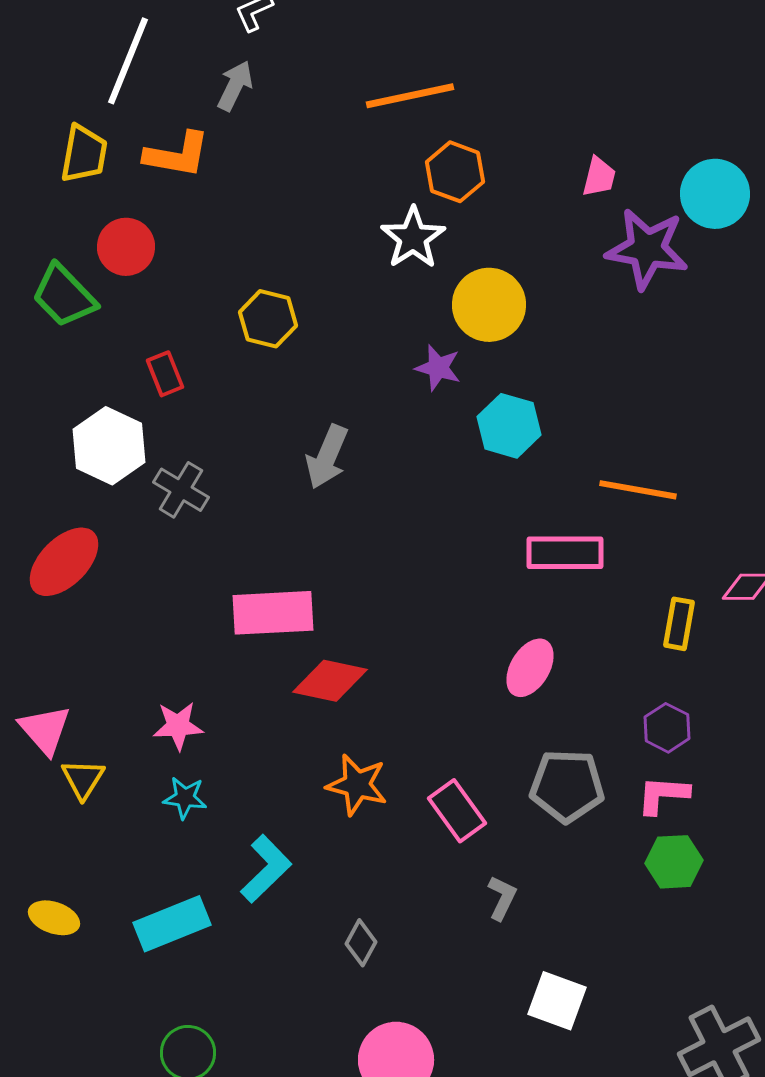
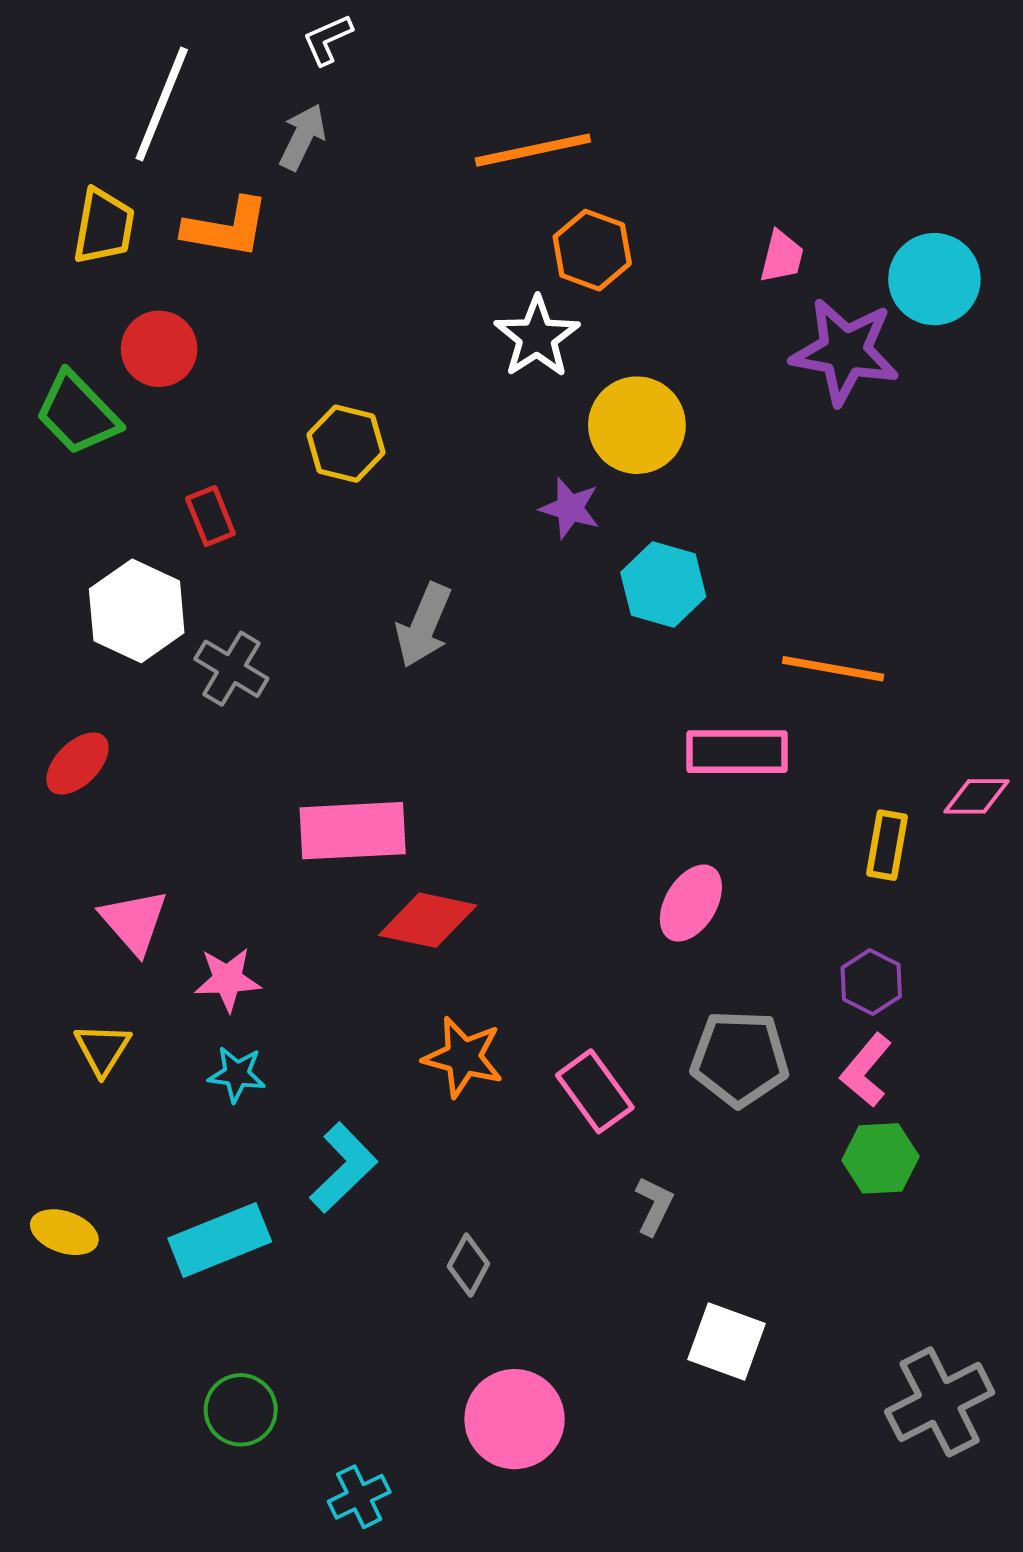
red ellipse: (64, 562) -> (77, 764), size x0.7
pink triangle: (45, 730) -> (134, 921), moved
pink L-shape: (663, 795) -> (866, 1070), turned -54

